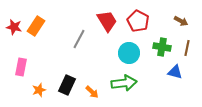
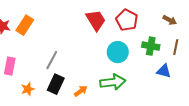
gray line: (79, 39) -> (52, 60), moved
orange arrow: (92, 92) -> (81, 91), turned -80

